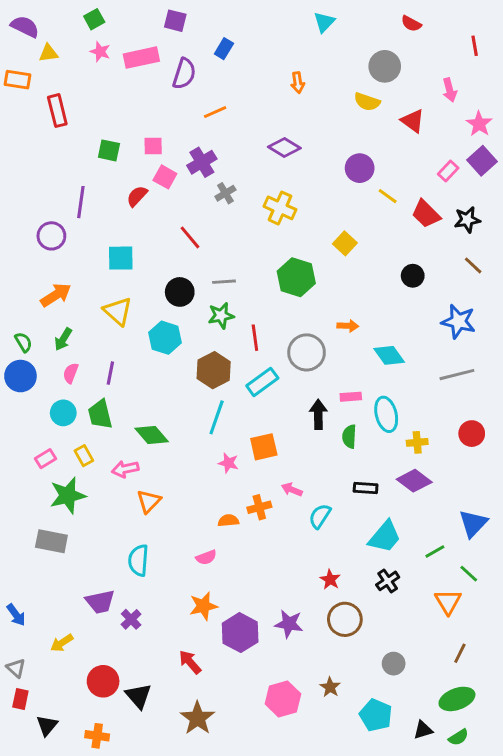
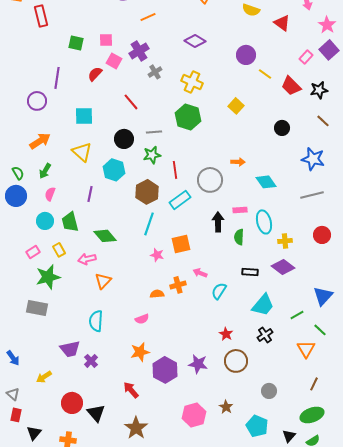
green hexagon: (296, 277) -> (188, 117), moved
purple line: (110, 373) -> (90, 194), moved
black triangle: (423, 730) -> (289, 436), turned -32

